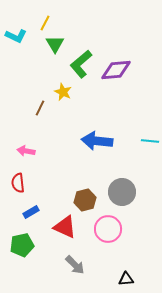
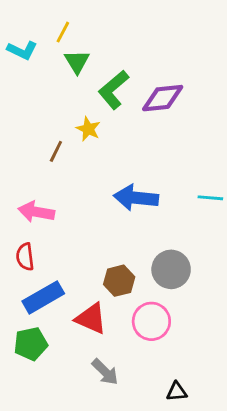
pink arrow: (26, 151) -> (36, 212), size x1.4
blue rectangle: (31, 212) -> (43, 297), size x1.8

